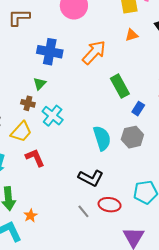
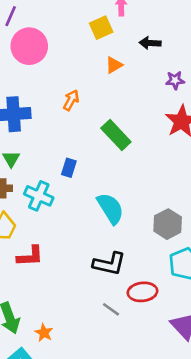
orange arrow: (94, 52) -> (71, 100), size x0.6
blue rectangle: (138, 109) -> (69, 168), moved
gray hexagon: (132, 137) -> (168, 224), moved
red L-shape: (35, 158) -> (30, 256), turned 125

